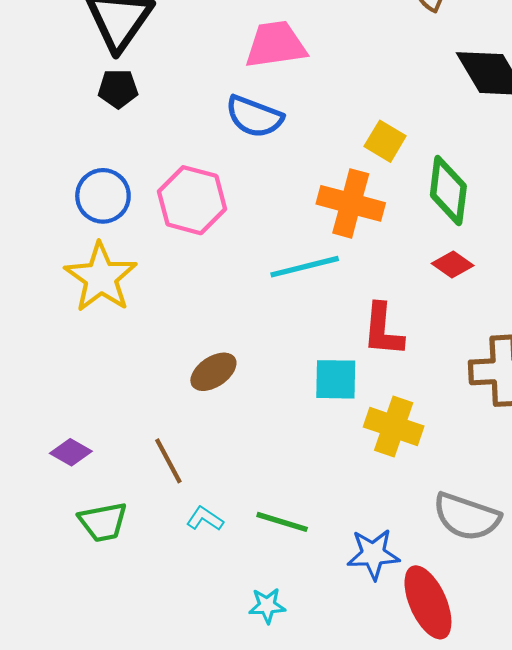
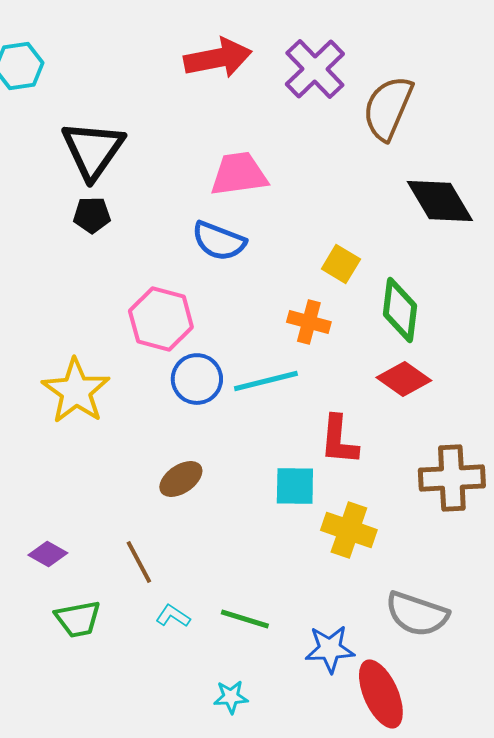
blue circle: (103, 196) -> (197, 379), moved
orange cross: (351, 203) -> (309, 322), size x0.7
red diamond: (453, 265) -> (404, 379), size x1.4

